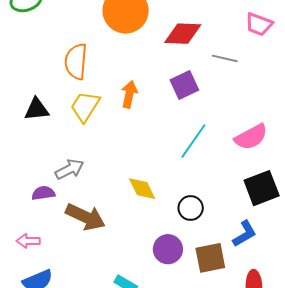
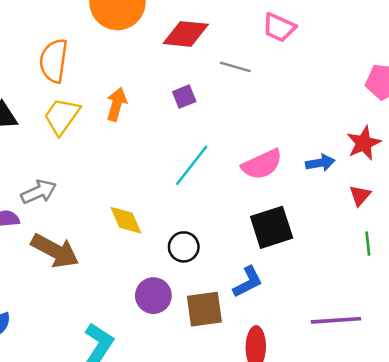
purple square: (184, 85) -> (184, 97), size x0.7

